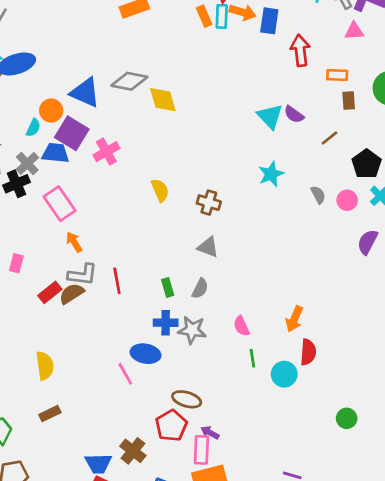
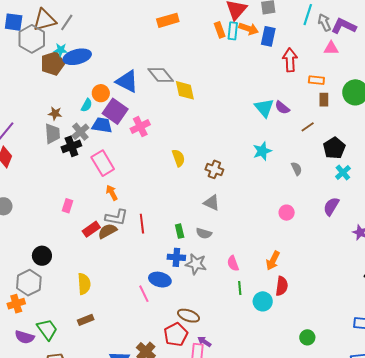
gray diamond: (129, 81) -> (161, 75), turned 36
pink circle: (347, 200) -> (287, 213), moved
gray semicircle: (200, 288) -> (204, 233), turned 77

